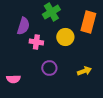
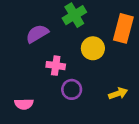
purple semicircle: (23, 26) -> (37, 34), turned -138
pink cross: (36, 42) -> (56, 66), moved

